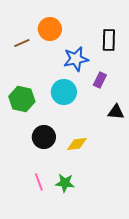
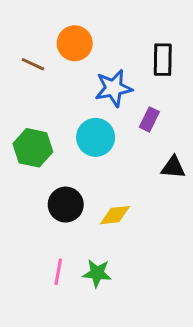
brown line: (22, 43) -> (33, 64), turned 49
pink line: (39, 182) -> (58, 272), turned 30

